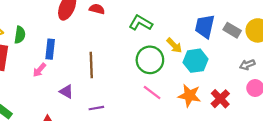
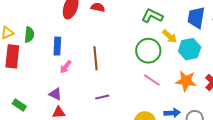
green L-shape: (141, 23) -> (152, 16), moved
pink arrow: (39, 70) -> (66, 67), moved
purple triangle: (66, 92) -> (55, 94), moved

